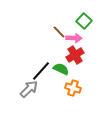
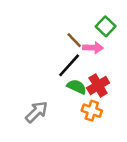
red cross: (75, 55) -> (98, 85), moved
black line: (41, 71) -> (69, 65), moved

